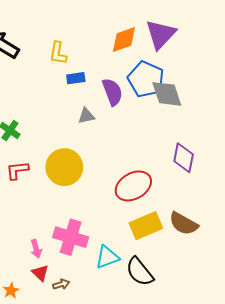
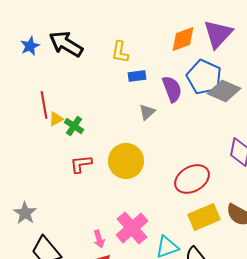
gray diamond: (167, 94) -> (224, 91), turned -48
gray triangle: (86, 116) -> (147, 112), turned -30
pink cross: (71, 237) -> (132, 228), turned 32

